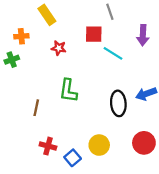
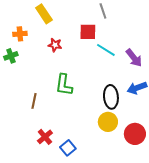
purple arrow: (143, 35) -> (134, 58), moved, turned -42
yellow circle: (99, 145) -> (108, 122), moved
red cross: (48, 146) -> (45, 137), turned 35

